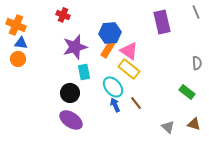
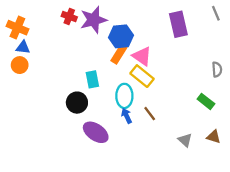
purple star: (75, 47) -> (94, 20), moved
cyan ellipse: (113, 87) -> (124, 96), turned 40
purple ellipse: (71, 120) -> (96, 132), moved

